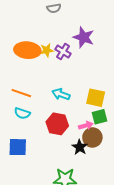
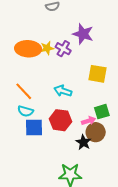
orange line: (21, 93) -> (24, 91), turned 30
yellow square: (96, 98) -> (98, 74), moved
blue square: (18, 147) -> (34, 128), moved

